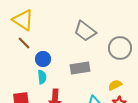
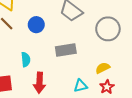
blue circle: (43, 59) -> (36, 25), moved

